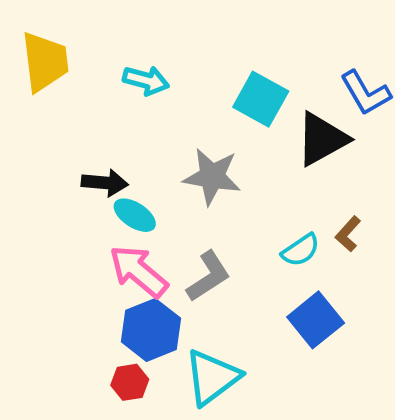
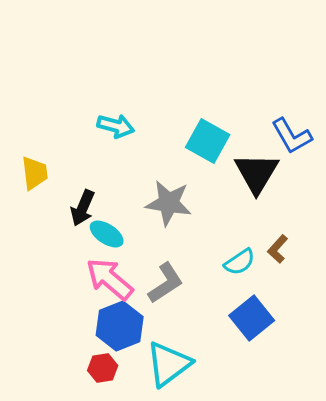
yellow trapezoid: (45, 62) -> (35, 173), moved, size x0.7
black triangle: (322, 139) -> (257, 173), turned -30
black arrow: (105, 183) -> (83, 208), turned 108

